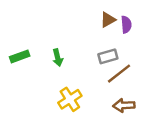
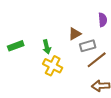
brown triangle: (108, 20) -> (75, 34), moved
yellow cross: (70, 99) -> (53, 66), moved, turned -30

